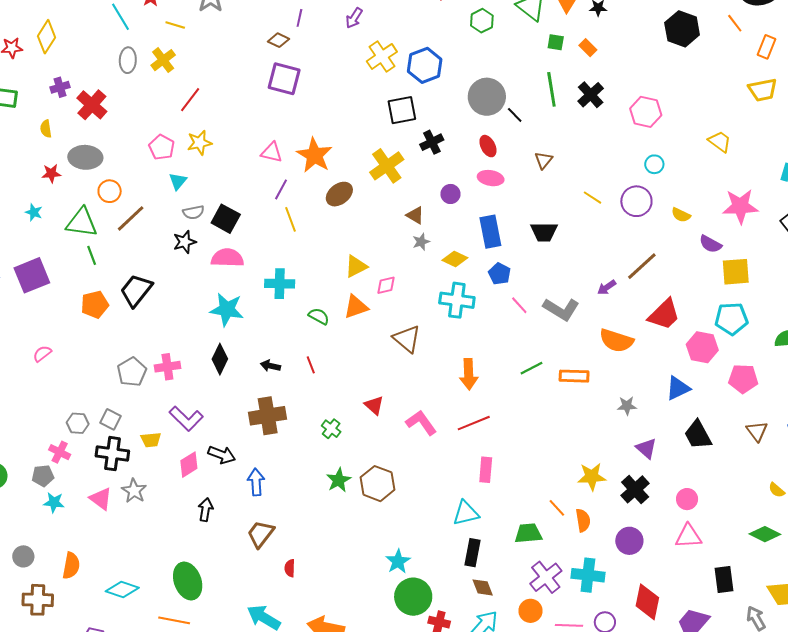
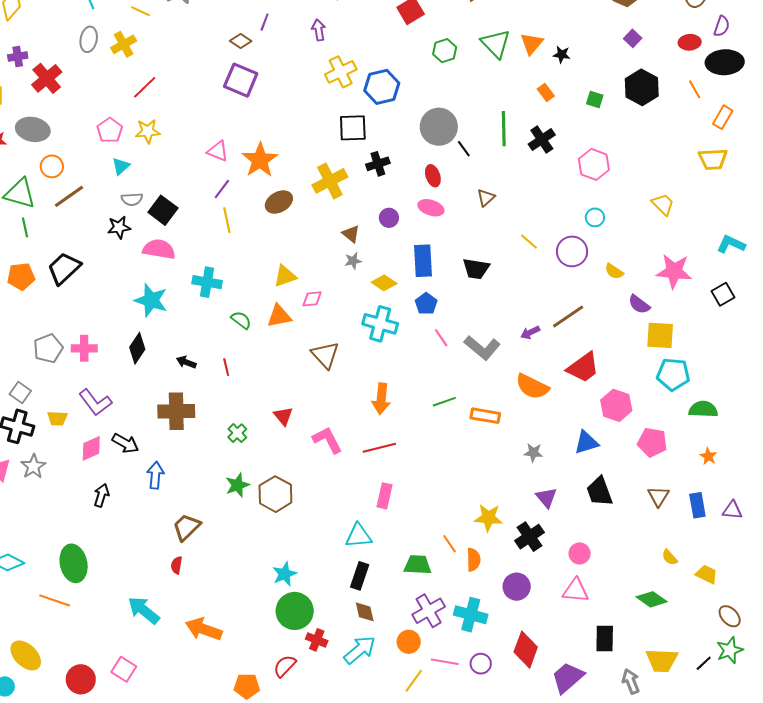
purple arrow: (354, 18) -> (319, 30), turned 130
green square: (556, 42) -> (595, 99), moved
cyan pentagon: (731, 319) -> (673, 374), moved
brown trapezoid: (261, 534) -> (186, 527), moved

